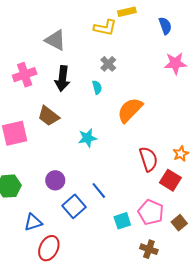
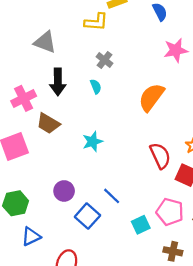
pink cross: (25, 75) -> (24, 98), moved
orange semicircle: (130, 110) -> (151, 97), moved
blue triangle: (33, 222) -> (31, 236), moved

